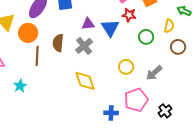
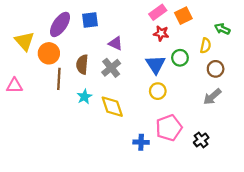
purple triangle: (88, 24) -> (116, 43), turned 32
blue triangle: (110, 28) -> (156, 64), moved
gray arrow: (154, 73) -> (212, 97), moved
cyan star: (20, 86) -> (84, 97), moved

